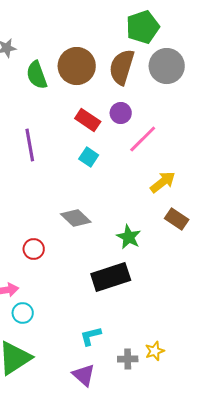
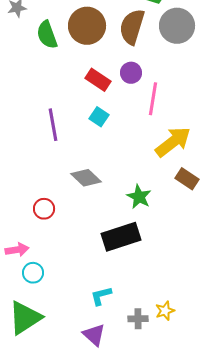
pink line: (143, 139) -> (153, 99), turned -36
purple line: (30, 145) -> (53, 125), moved
yellow arrow: (163, 182) -> (173, 142), size x1.4

